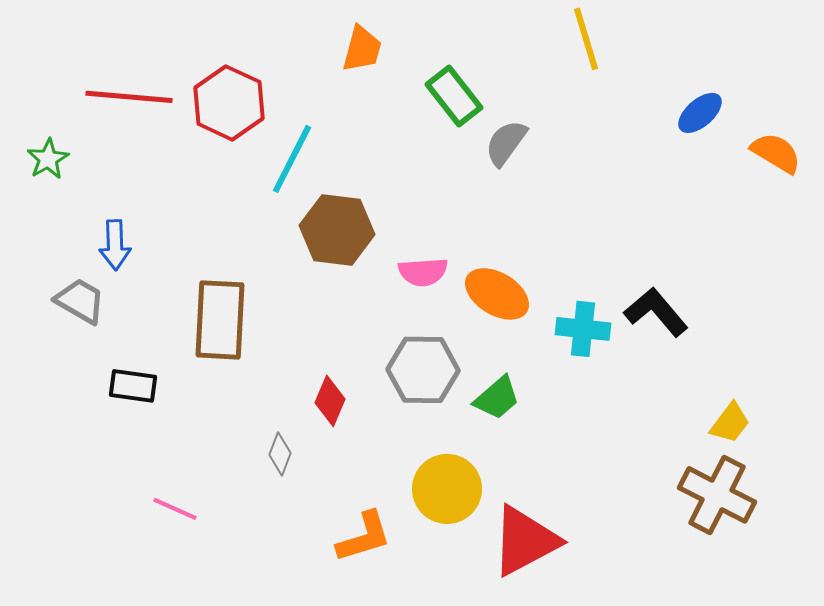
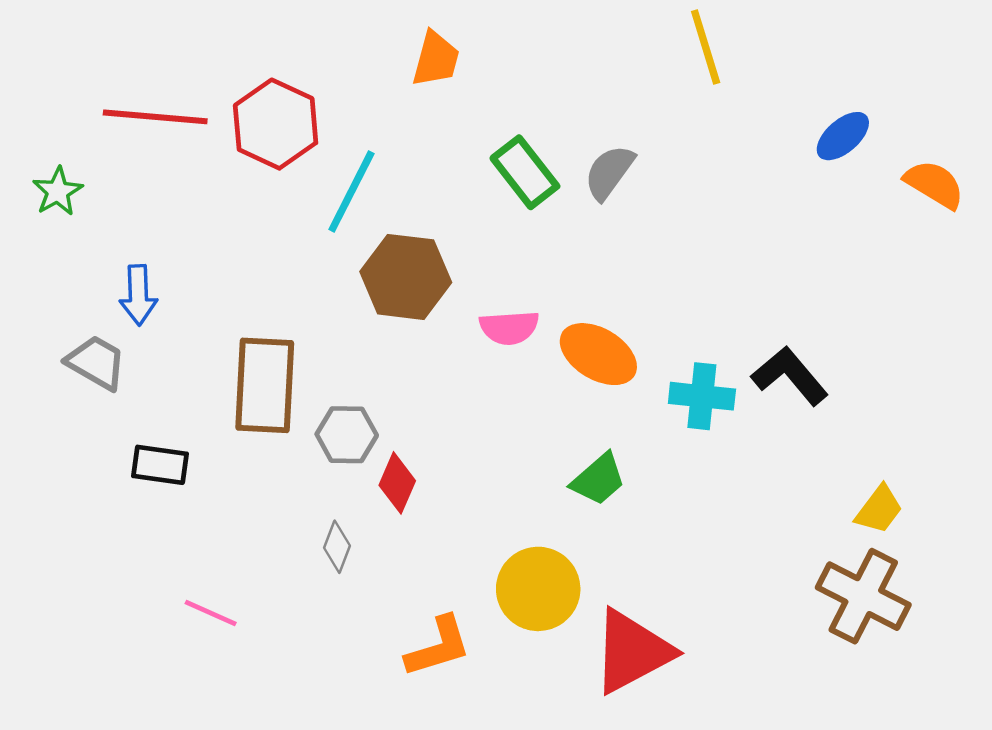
green rectangle: (454, 96) -> (525, 172), moved
gray hexagon: (423, 370) -> (347, 435), moved, size x0.7

